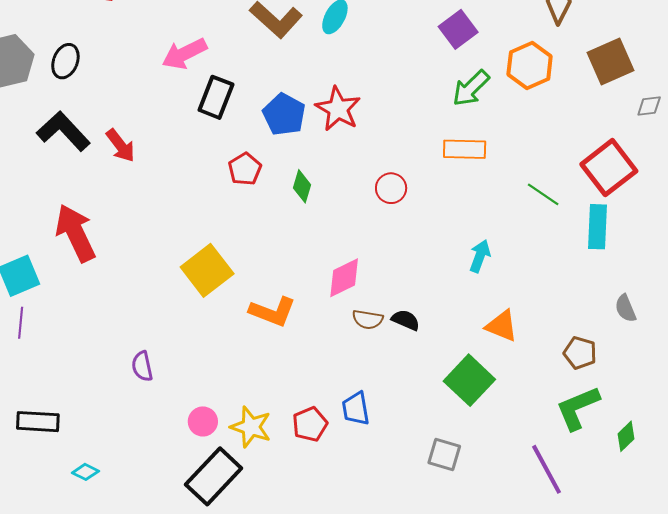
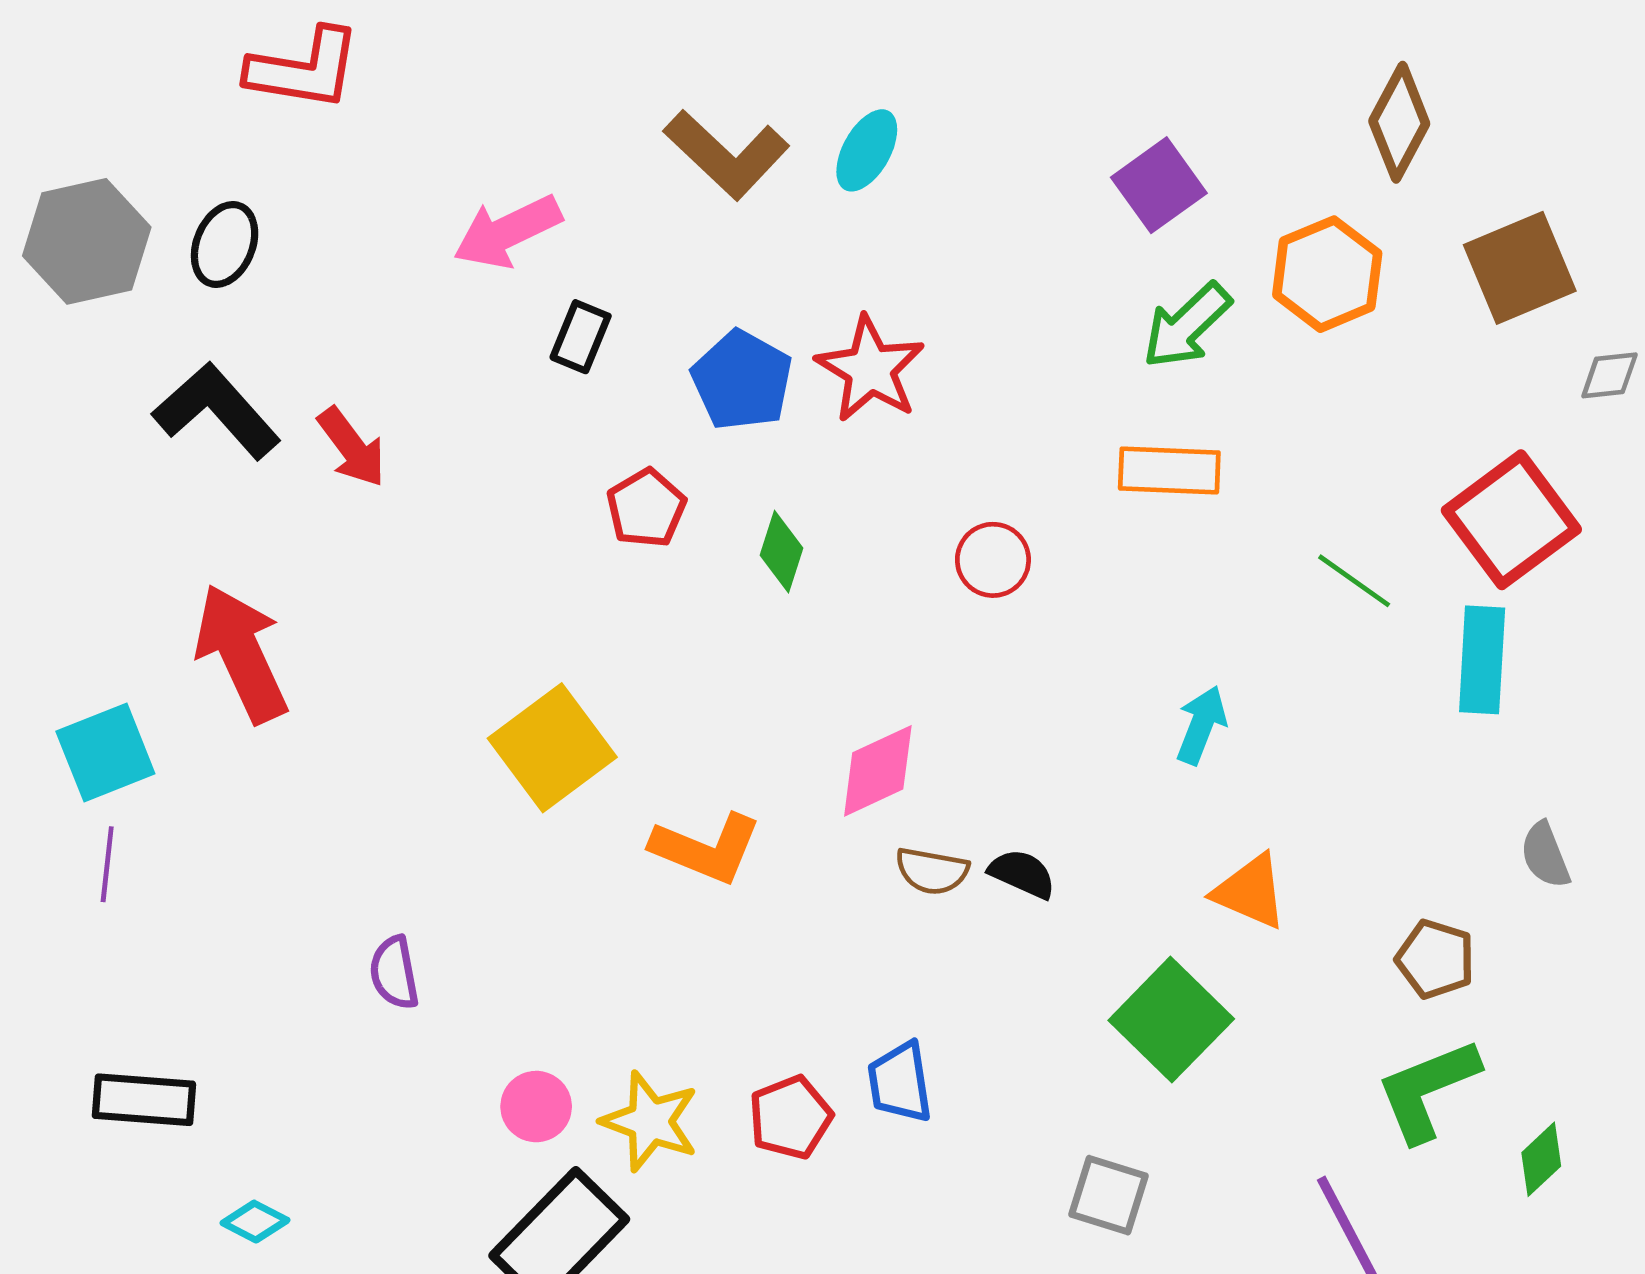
black rectangle: (216, 97) -> (581, 337), size x0.7

